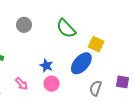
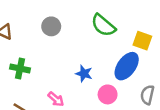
pink circle: (52, 84) -> (108, 94), moved

